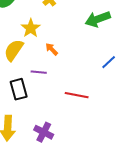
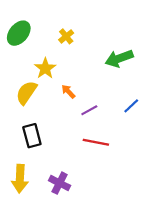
purple line: (39, 72) -> (89, 110), moved, turned -35

